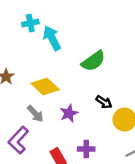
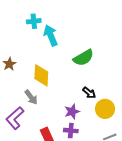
yellow diamond: (45, 87) -> (41, 75), turned 45
purple star: (69, 113) -> (72, 112), moved

